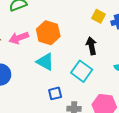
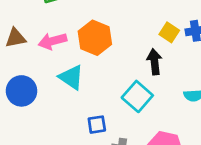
yellow square: (99, 16) -> (169, 32), moved
cyan triangle: (45, 62) -> (71, 77), moved

